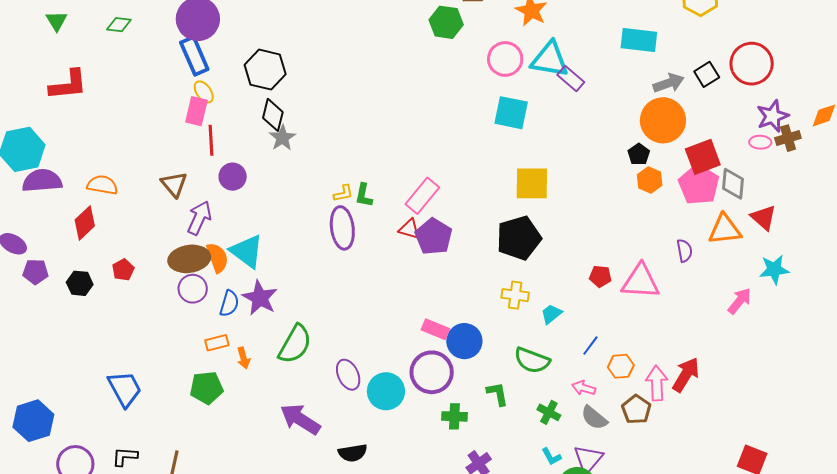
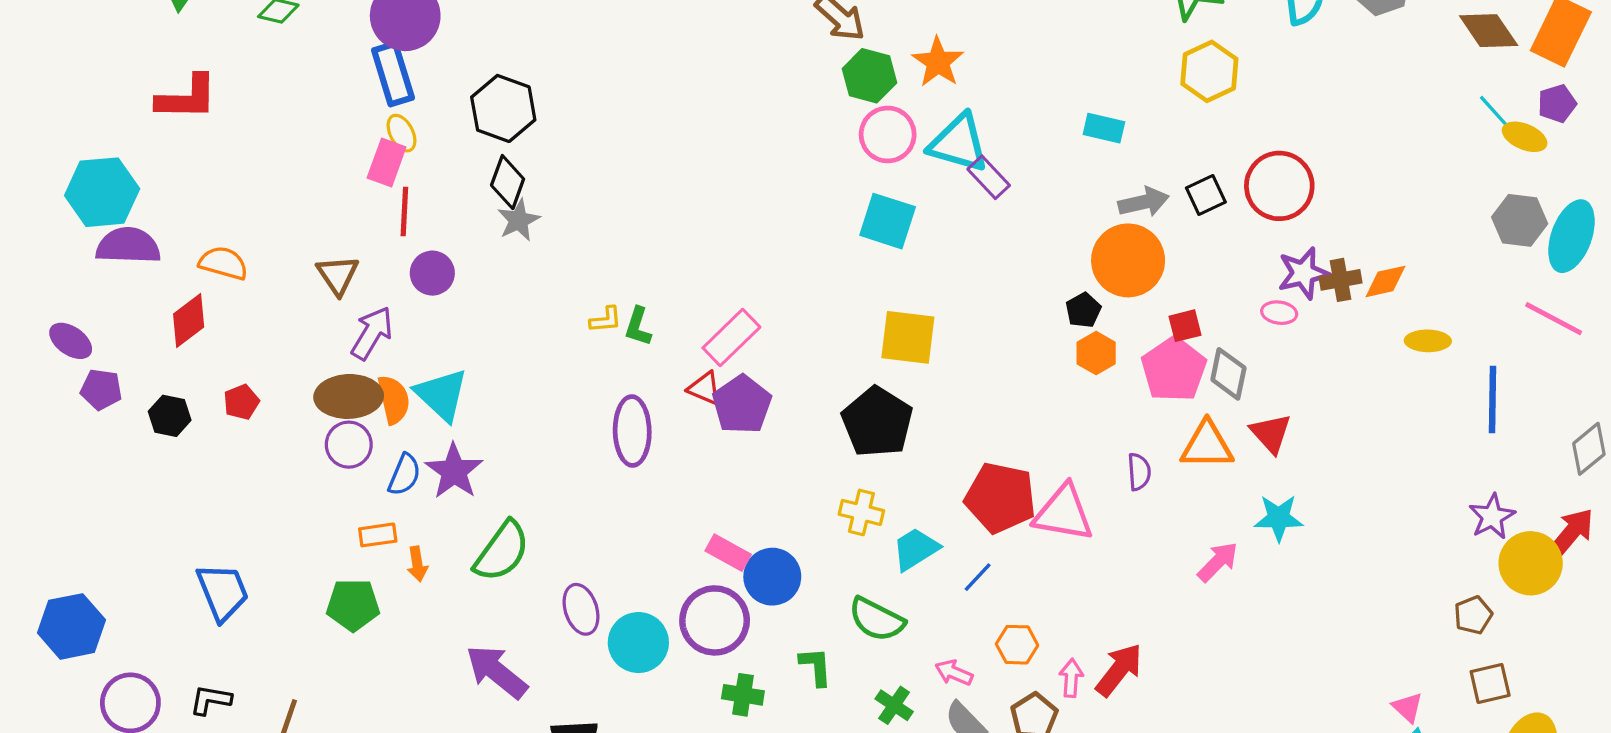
green hexagon: (446, 22) -> (869, 76), moved
cyan rectangle: (639, 40) -> (1104, 128), size x0.7
brown cross: (788, 138) -> (1341, 280), moved
red square: (703, 157) -> (1185, 326), size x0.6
purple ellipse: (342, 228) -> (632, 431), moved
black pentagon: (519, 238) -> (877, 422), turned -30
red pentagon: (600, 276) -> (1000, 498), size x2.0
cyan trapezoid: (551, 314) -> (916, 549), size x1.4
blue line: (590, 346) -> (978, 577), moved
pink arrow: (657, 383) -> (1071, 678), size x0.7

